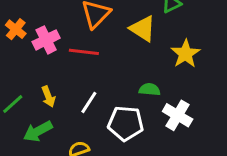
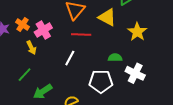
red line: (84, 52) -> (81, 35), moved
yellow arrow: (48, 97) -> (31, 48), moved
white line: (89, 102) -> (70, 58), moved

